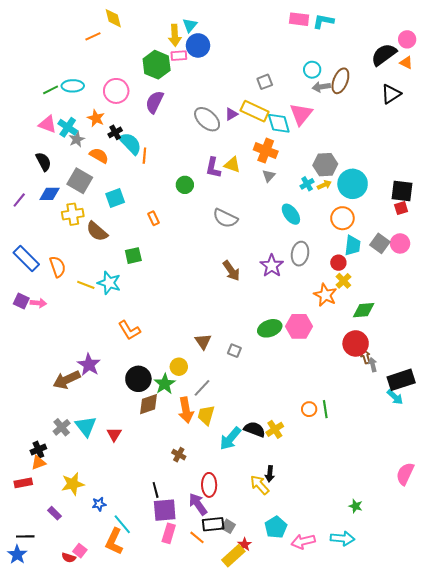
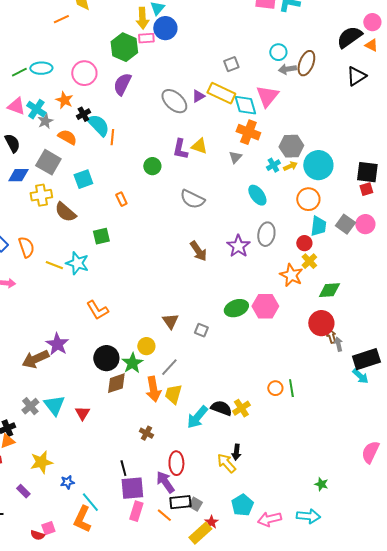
orange cross: (266, 151) -> (248, 132), moved
pink square: (80, 551) -> (48, 528), turned 32

